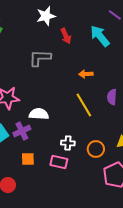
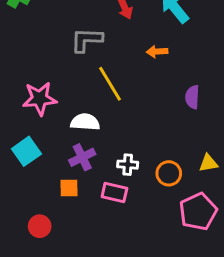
orange arrow: (86, 74) -> (157, 52), moved
yellow line: (84, 105) -> (110, 84), moved
purple cross: (22, 131) -> (82, 157), moved

